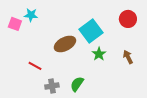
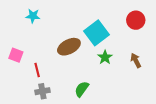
pink square: (15, 24) -> (16, 55), moved
red line: (35, 66) -> (37, 70), turned 48
gray cross: (52, 86) -> (42, 91), moved

